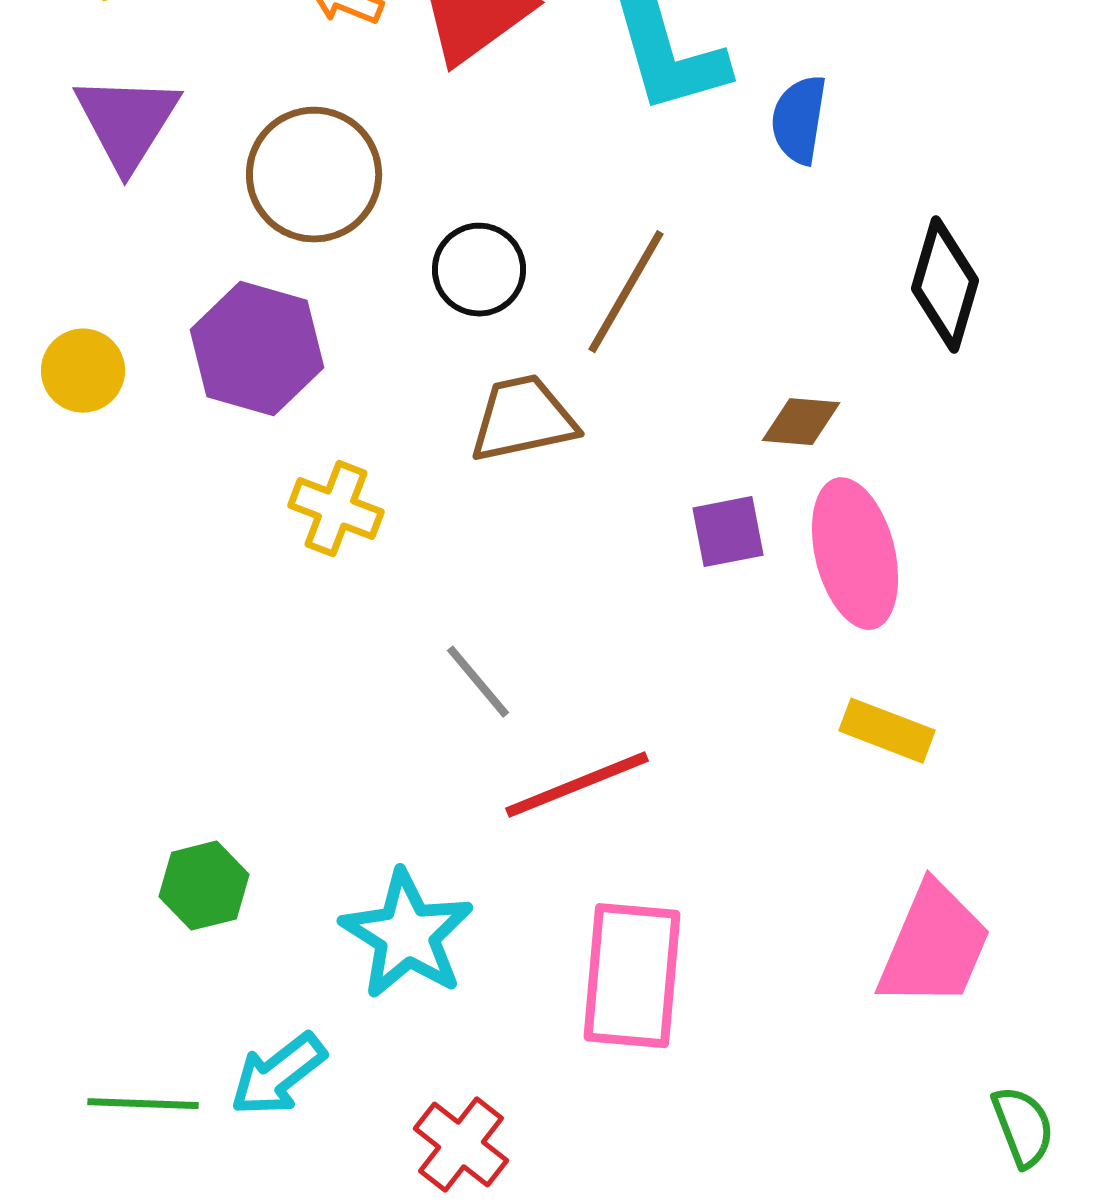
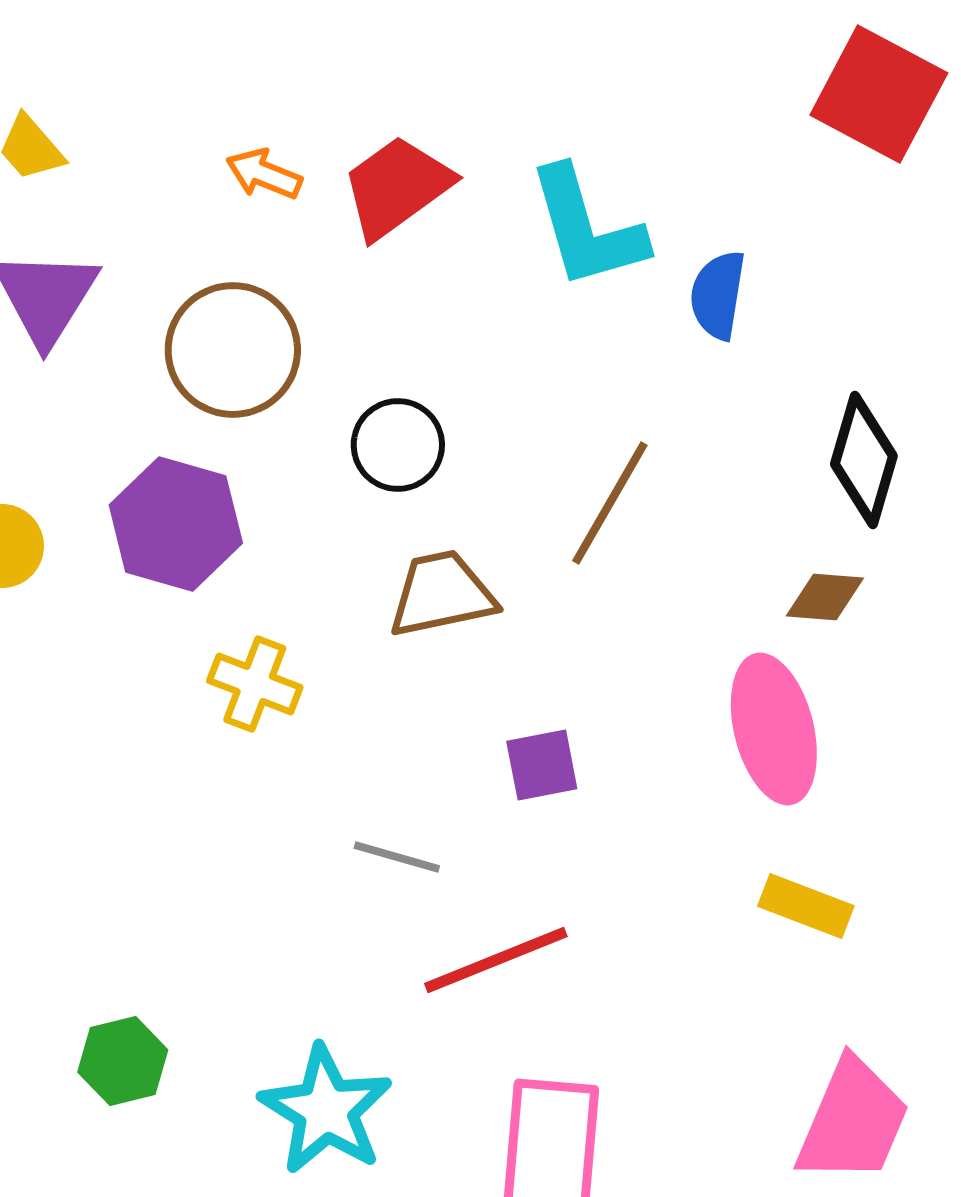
brown line: (626, 292) -> (610, 503), moved
brown diamond: (801, 422) -> (825, 597), moved
purple square: (728, 532) -> (542, 765), moved
gray line: (478, 682) -> (397, 857), turned -34

